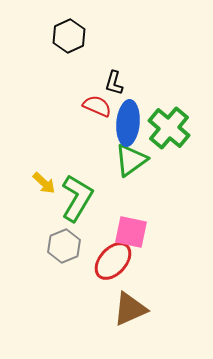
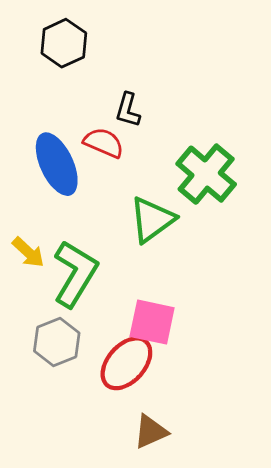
blue ellipse: (128, 123) -> (57, 164), moved, turned -30
brown triangle: (130, 309) -> (151, 432), size x0.7

